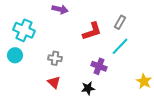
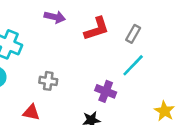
red L-shape: (92, 31) -> (97, 29), moved
red triangle: (54, 82) -> (31, 112), moved, turned -32

